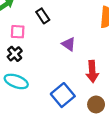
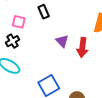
red arrow: (92, 71) -> (82, 47), moved

